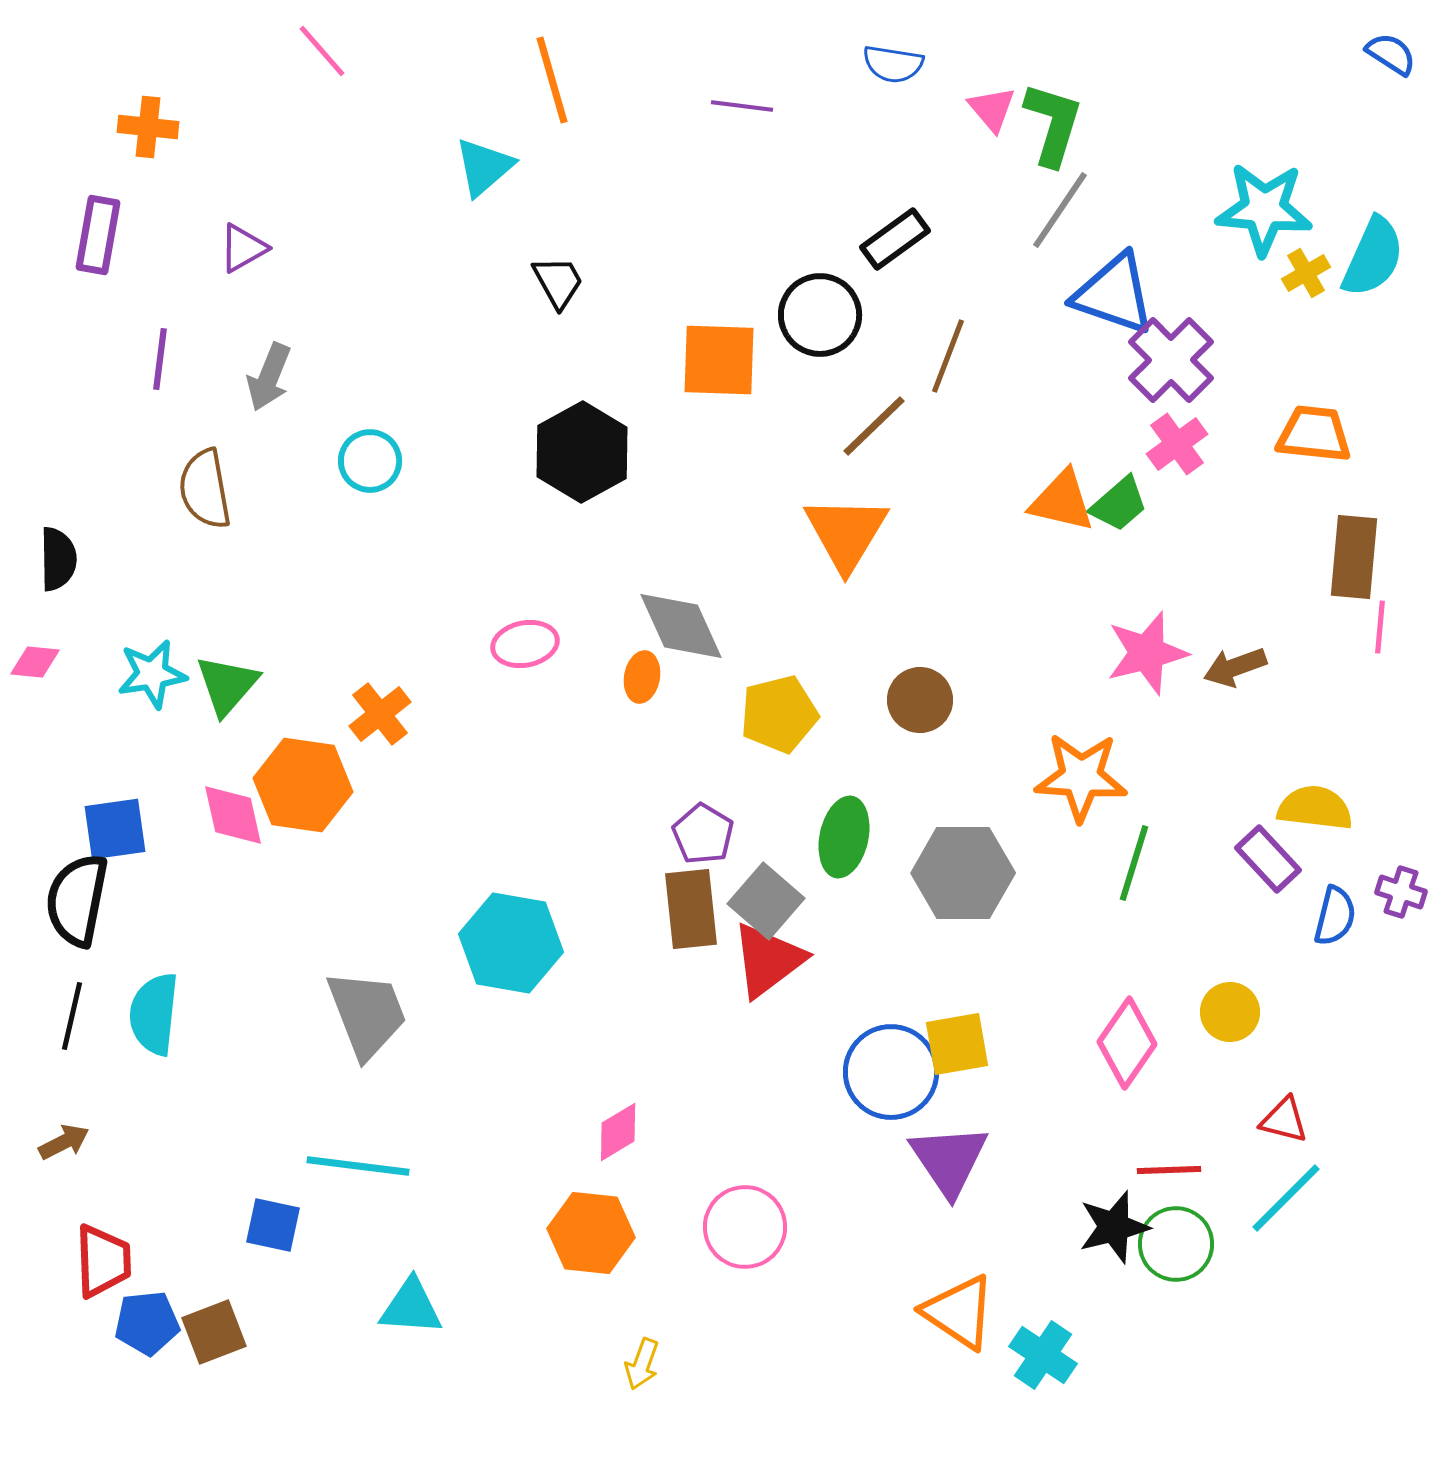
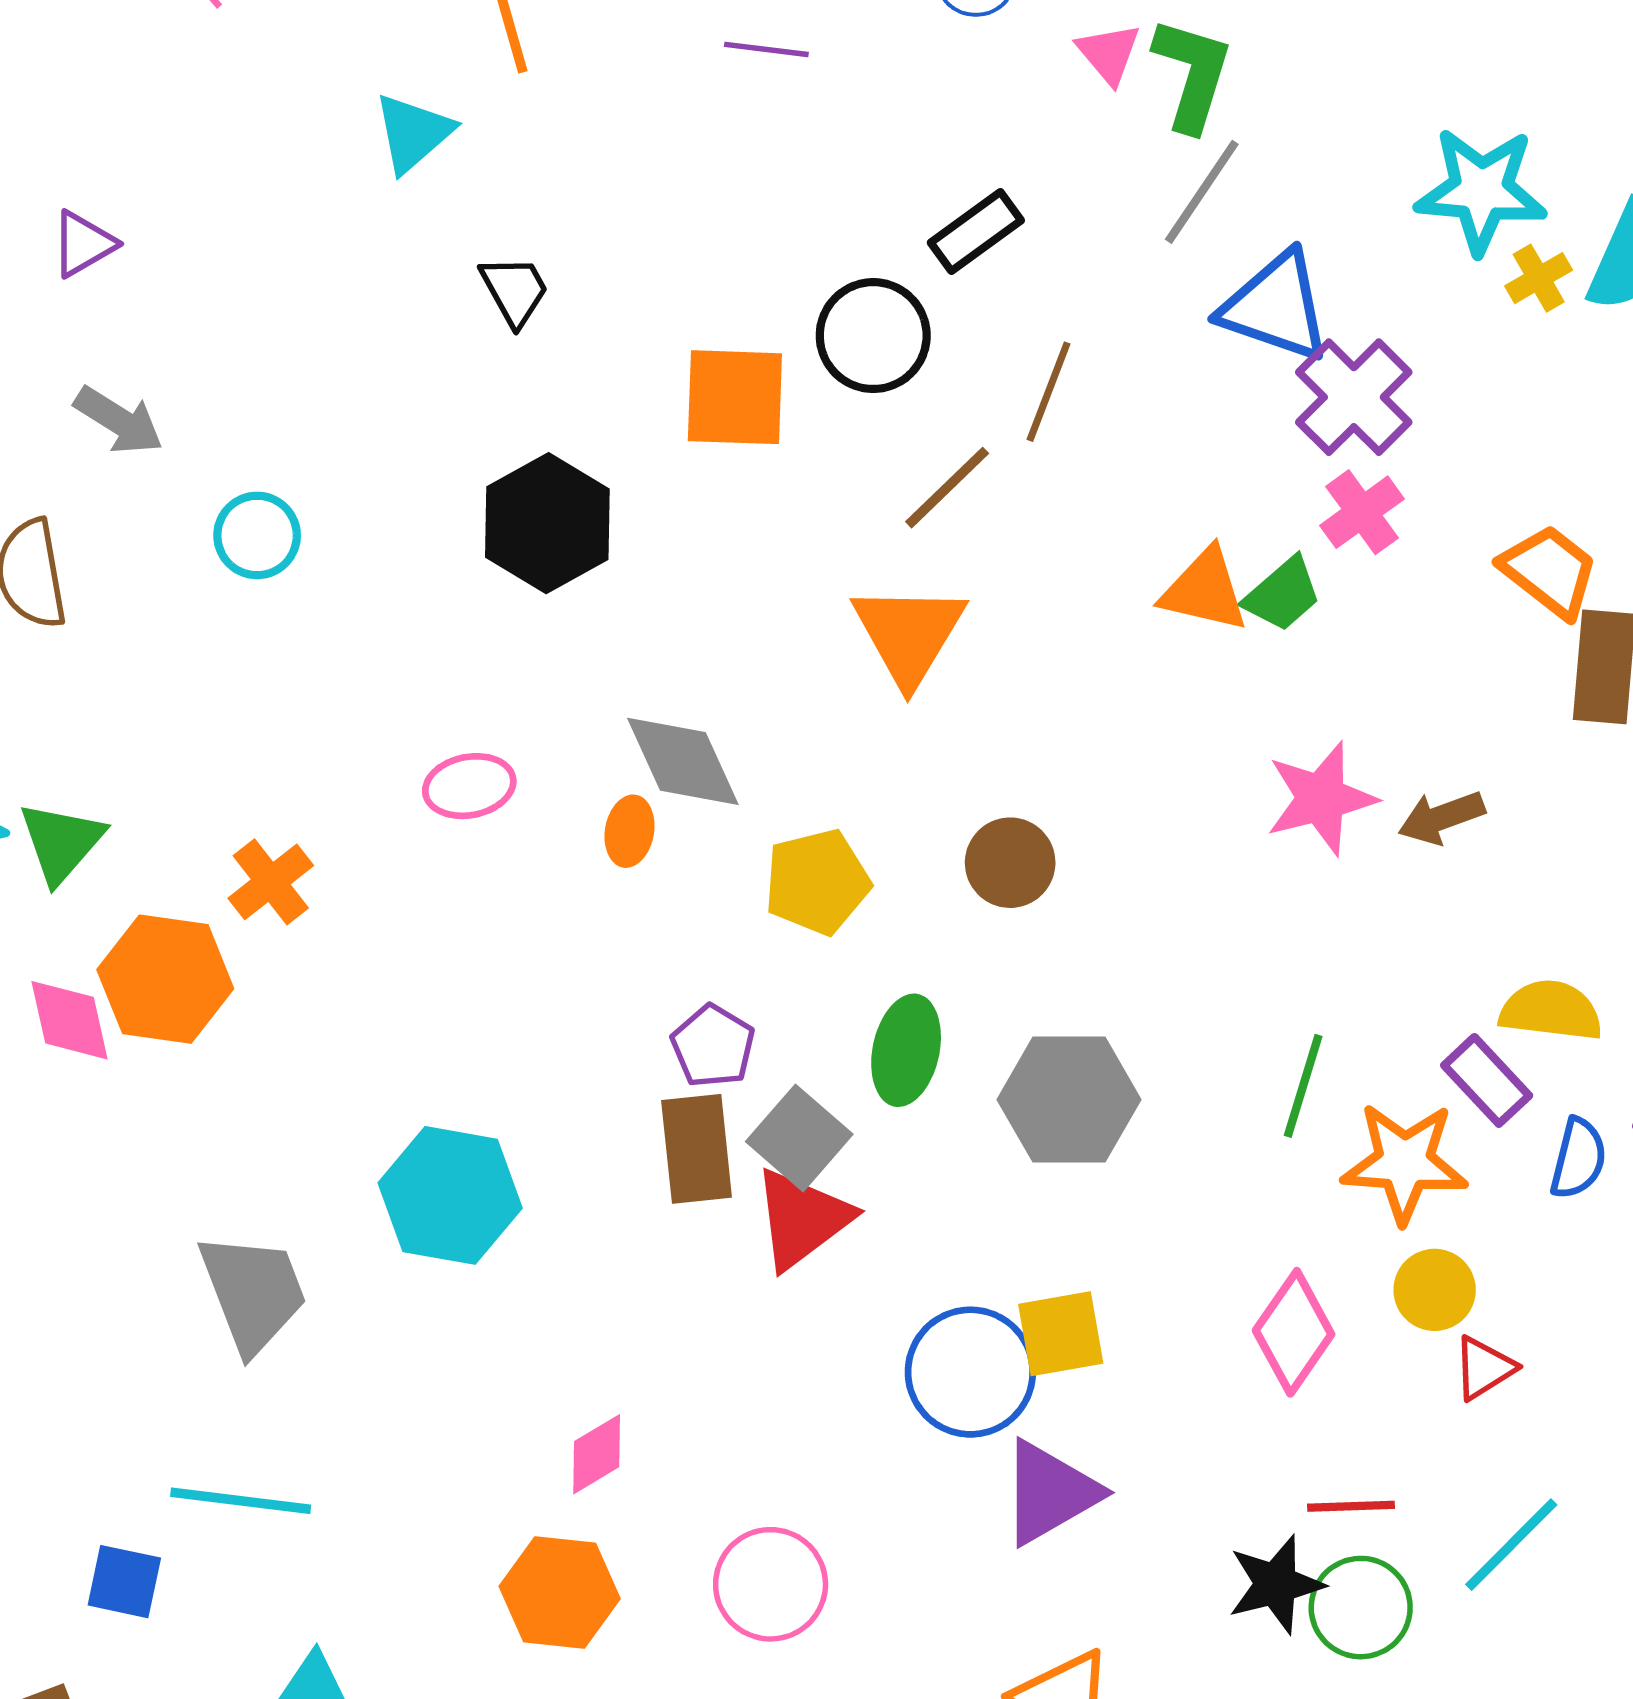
gray arrow: (269, 377) -> (119, 420), turned -80
orange trapezoid: (1314, 434) -> (1550, 571), moved, turned 32
orange star: (1081, 777) -> (1404, 1163), moved
red triangle: (1284, 1120) -> (1484, 1368), moved, turned -46
purple triangle: (949, 1160) -> (1050, 1493), turned 34

